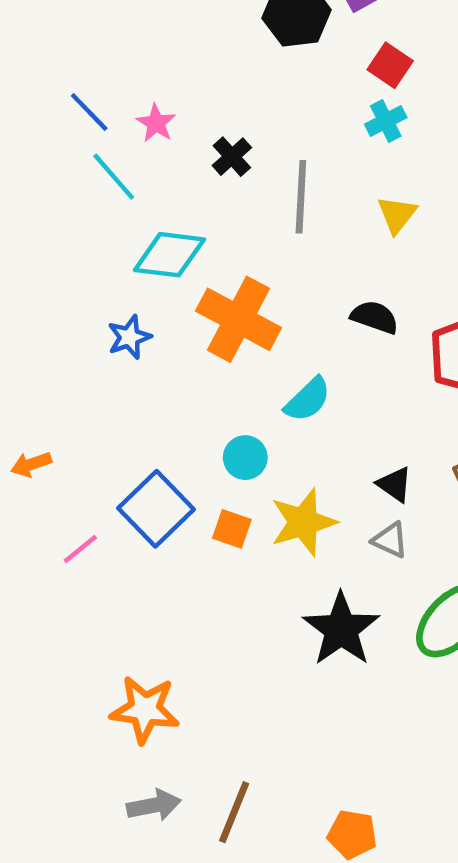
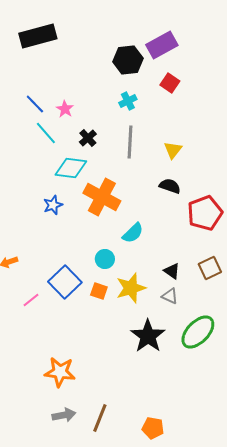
cyan cross: (386, 121) -> (128, 101), moved
black cross: (232, 157) -> (88, 138), moved
black semicircle: (375, 317) -> (170, 186), moved

